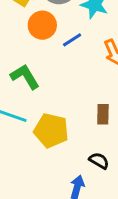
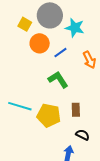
green L-shape: (25, 77) -> (58, 80), moved
brown rectangle: (103, 114) -> (76, 110), moved

